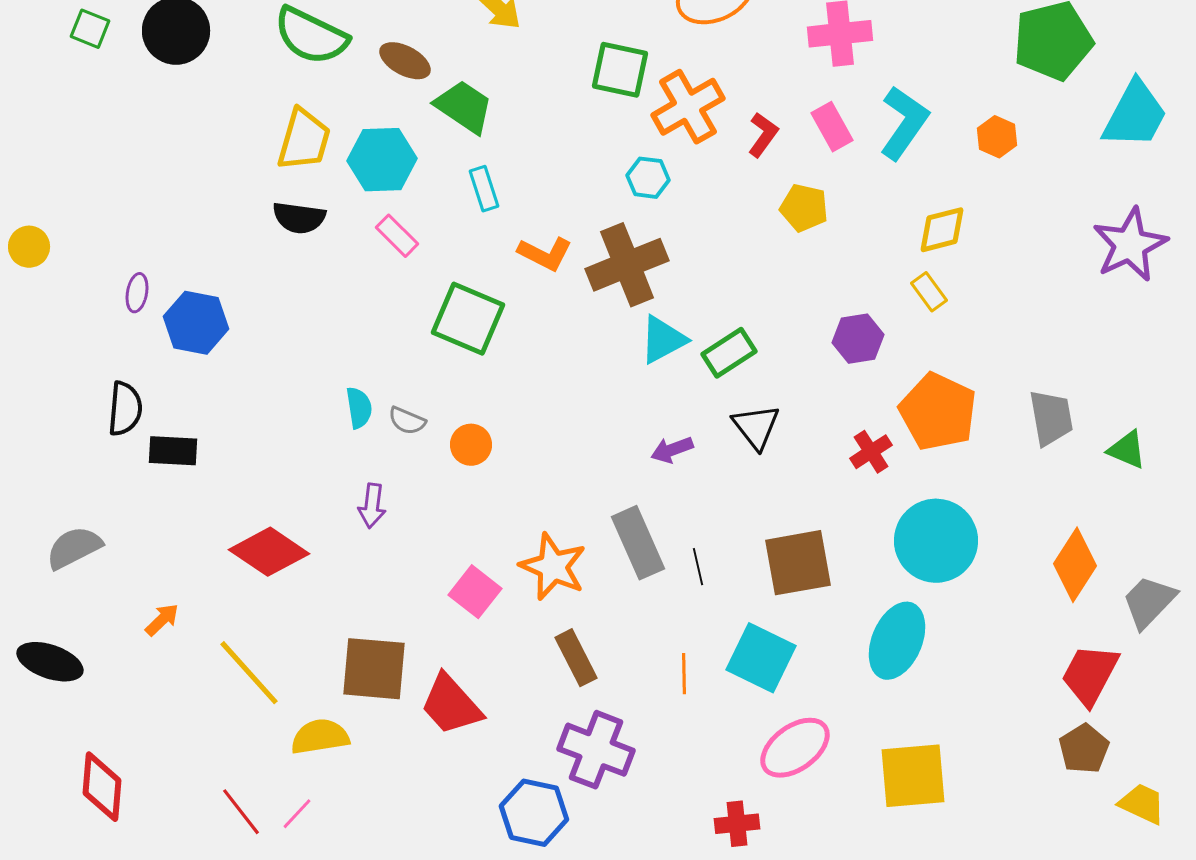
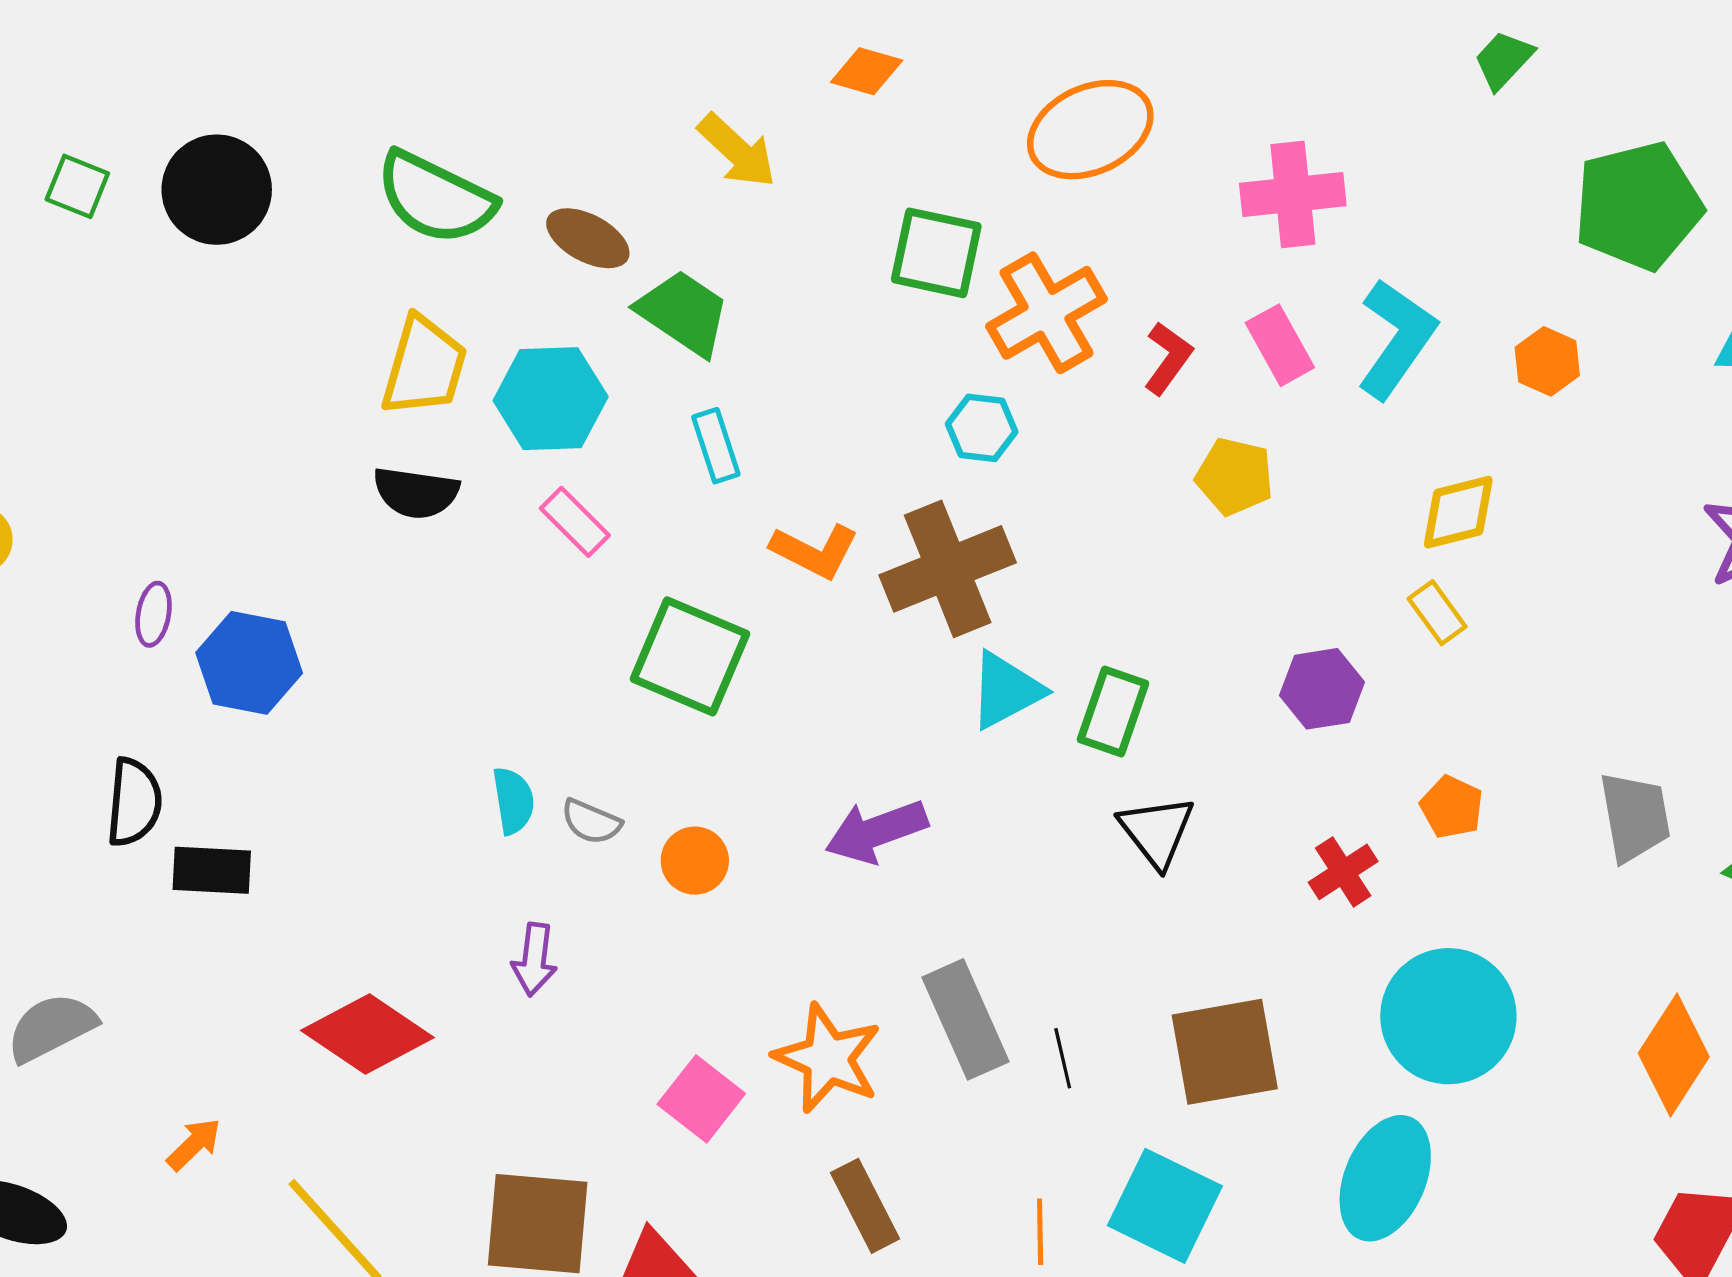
green rectangle: (729, 353) -> (1113, 711), turned -38
orange pentagon: (938, 412) -> (1452, 807), size x0.5
purple arrow: (672, 450) -> (876, 831), moved, size x1.5

